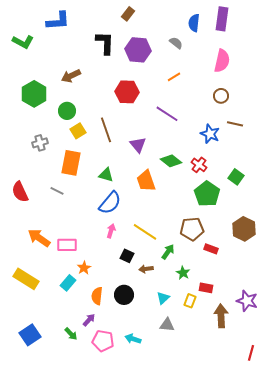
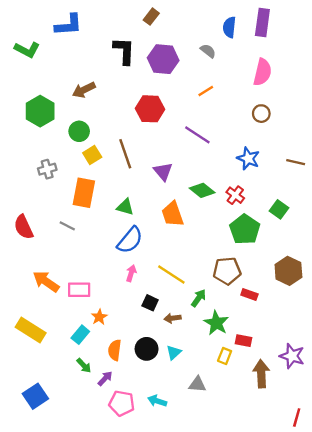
brown line: (235, 124) -> (296, 162), moved
green star: (183, 273) -> (216, 323), size x1.5
cyan triangle: (163, 298) -> (174, 352), moved
green arrow: (71, 334) -> (84, 365), moved

